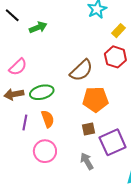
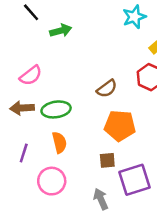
brown semicircle: (81, 70) -> (107, 89), size x0.7
purple line: (25, 123) -> (24, 153), moved

